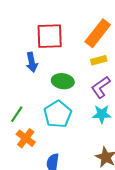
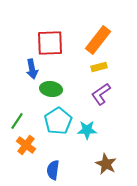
green ellipse: (63, 81) -> (51, 89), moved
cyan star: (102, 114) -> (87, 130), moved

